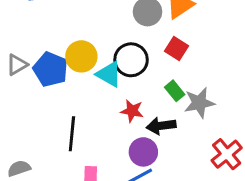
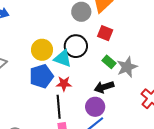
blue pentagon: (51, 69) -> (41, 76), moved, turned -30
red star: (132, 111) -> (64, 84), moved
black line: (72, 134) -> (59, 107), moved

